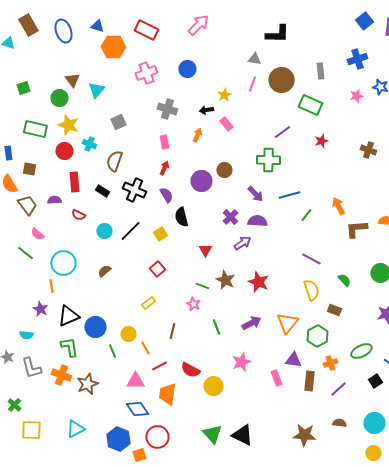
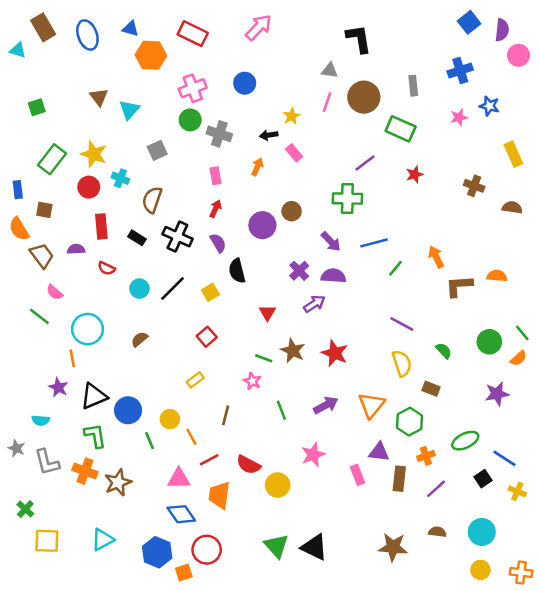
black L-shape: (277, 34) -> (359, 39), turned -100
green circle: (59, 98) -> (190, 120), moved
green rectangle: (35, 129) -> (52, 159), turned -65

